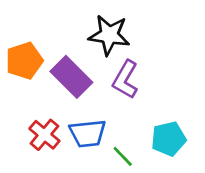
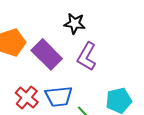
black star: (109, 35) -> (75, 23), size x0.7

